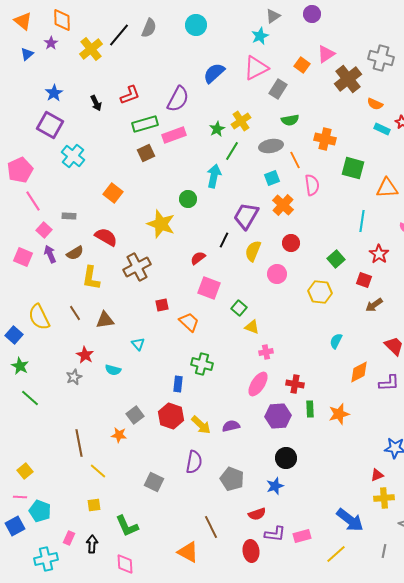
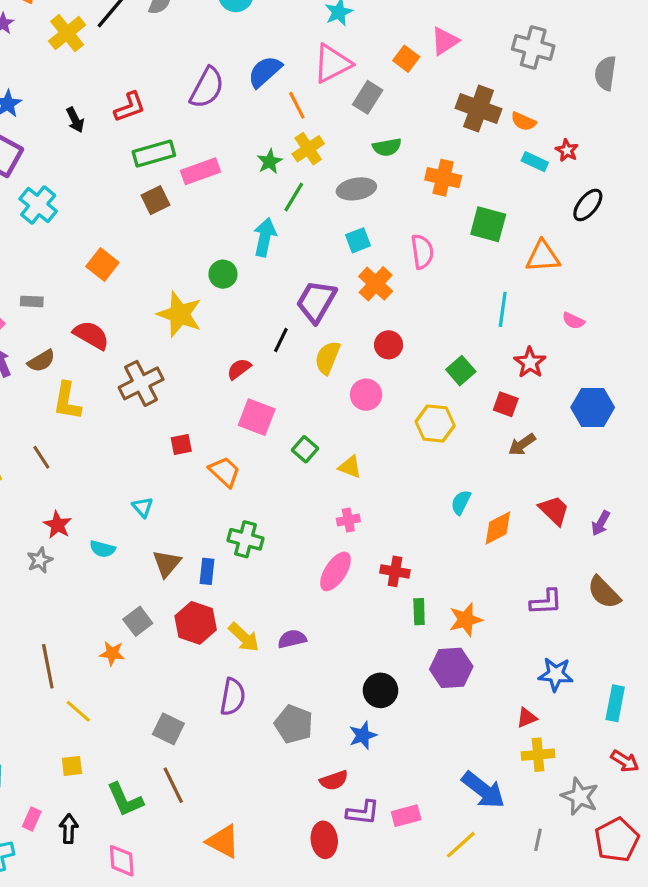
brown cross: (348, 79) -> (479, 109), moved, turned -32
purple semicircle: (178, 99) -> (207, 88), moved
orange line: (295, 160) -> (297, 105), moved
brown triangle: (105, 320) -> (167, 563), moved, turned -42
yellow triangle: (252, 327) -> (350, 467), moved
orange diamond: (359, 372) -> (498, 528), moved
purple L-shape: (389, 383) -> (546, 602), moved
purple hexagon: (278, 416) -> (451, 668), moved
brown line: (211, 527) -> (173, 785), moved

